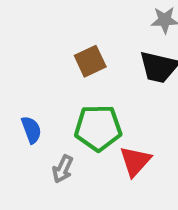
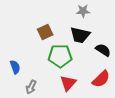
green pentagon: (98, 128) -> (60, 56), moved

